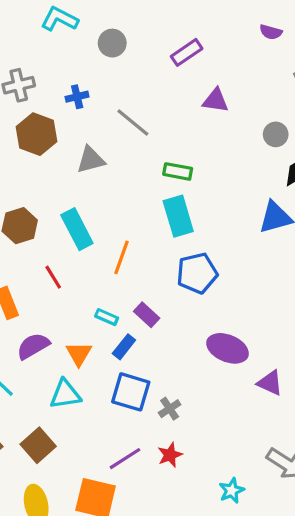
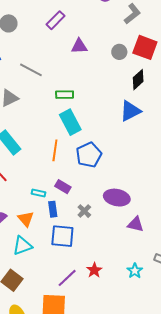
gray circle: (276, 134) -> (119, 52), moved
orange line: (121, 257) -> (55, 150), moved
blue rectangle: (124, 347) -> (53, 209), turned -35
purple triangle: (270, 383) -> (136, 224), moved
gray cross: (170, 409) -> (84, 211), moved
cyan star: (232, 491) -> (135, 271), moved

